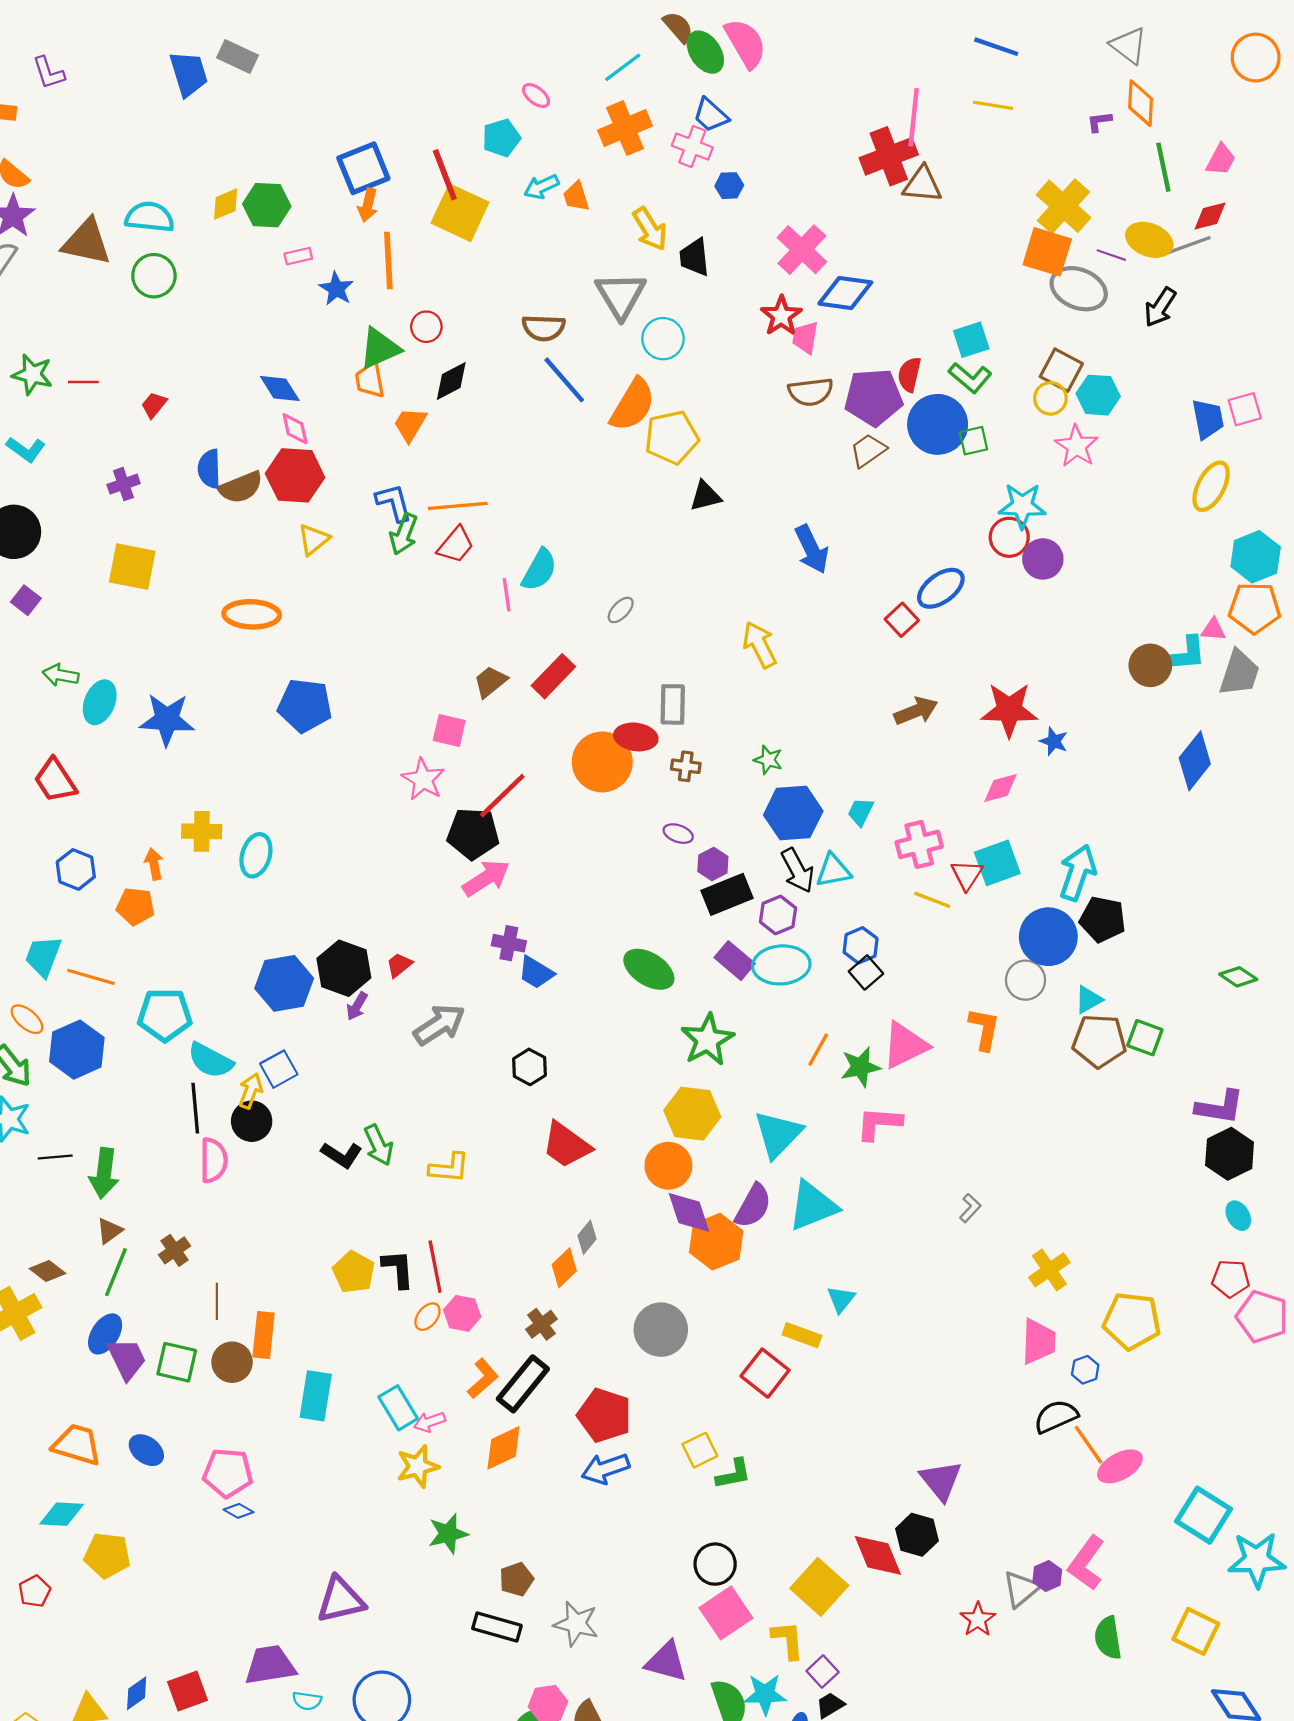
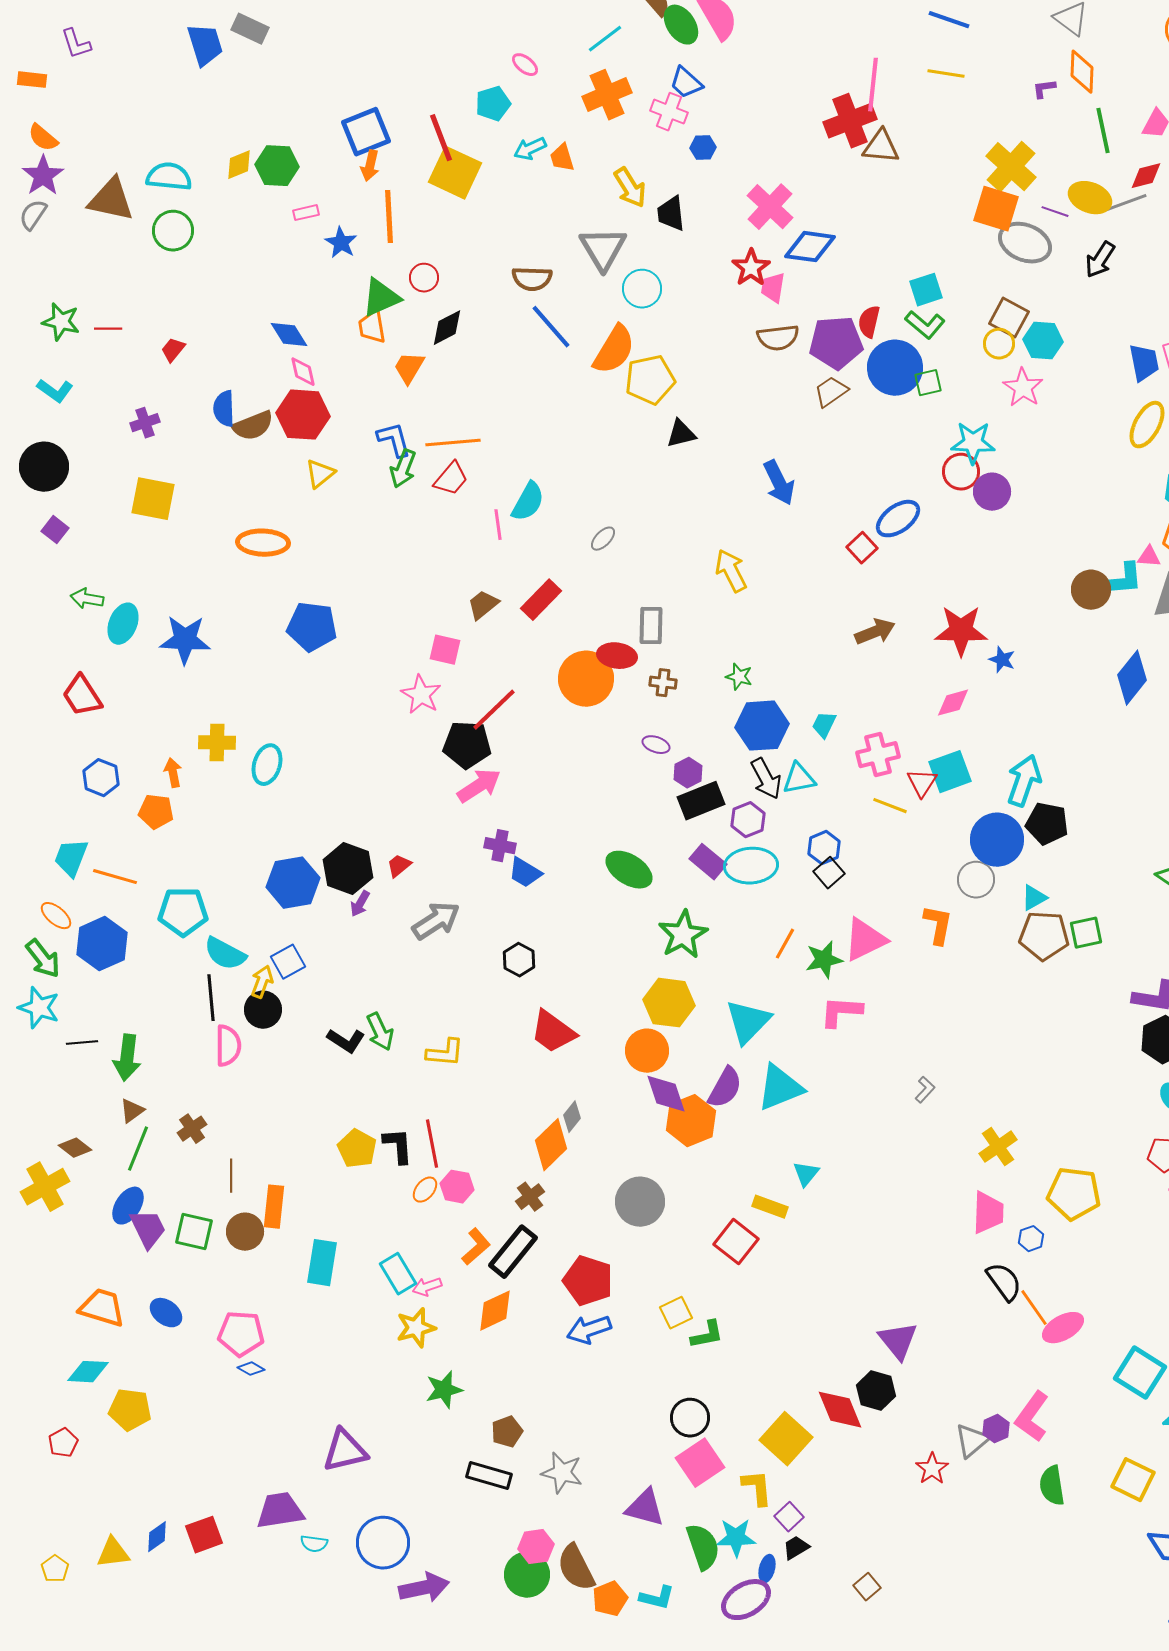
green square: (1145, 1038) -> (1086, 933), turned -32
orange diamond: (564, 1268) -> (551, 1145), size x1.4
black semicircle: (1056, 1416) -> (1004, 1282), turned 78

